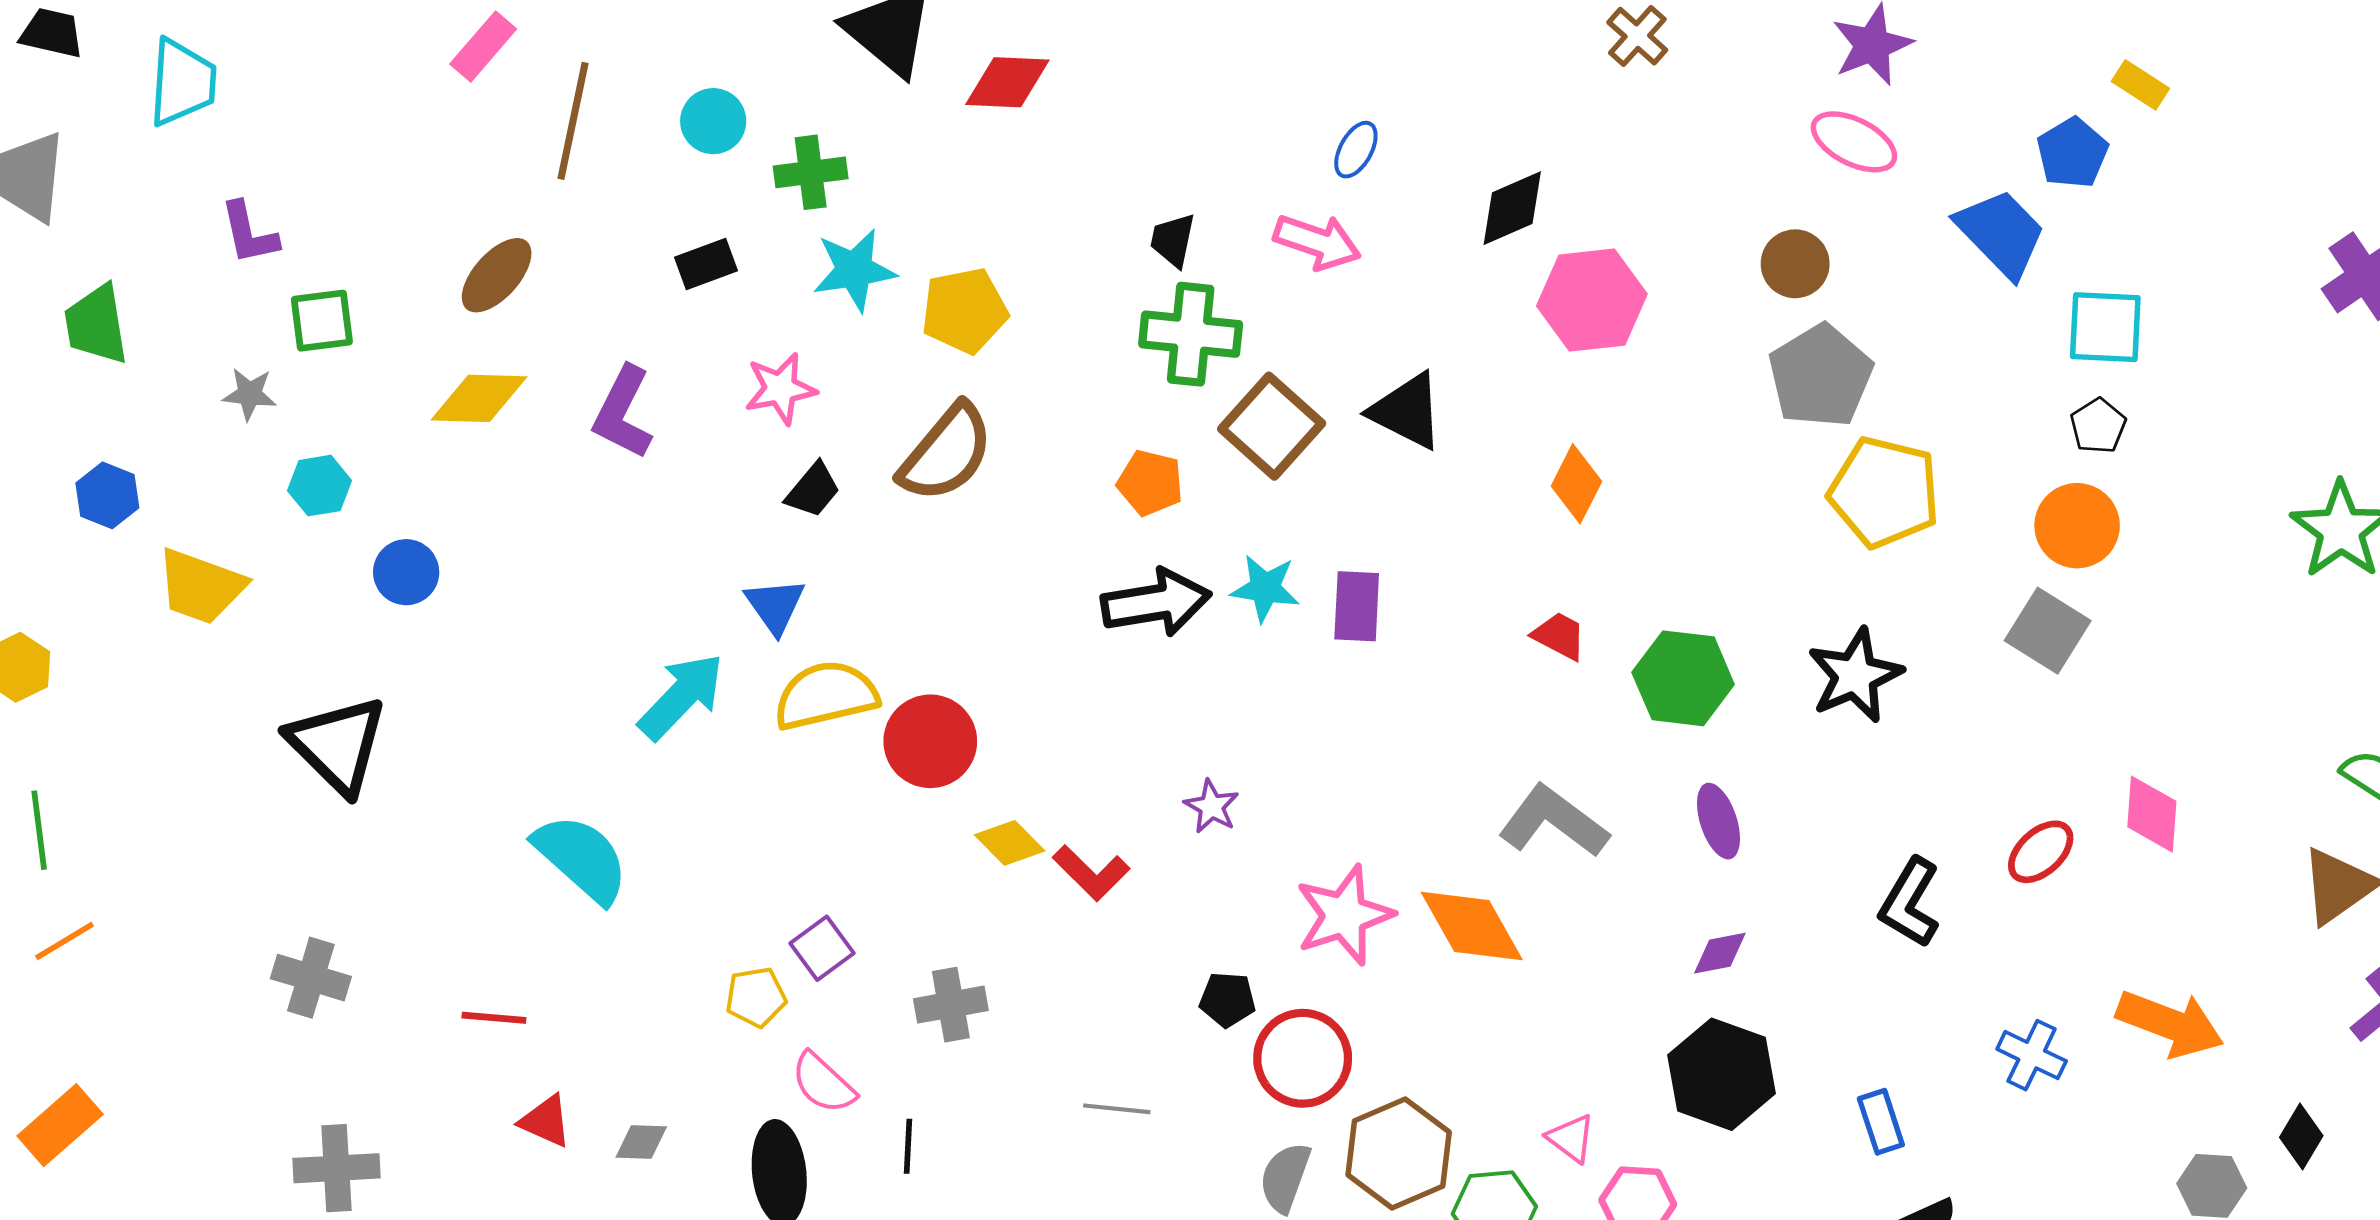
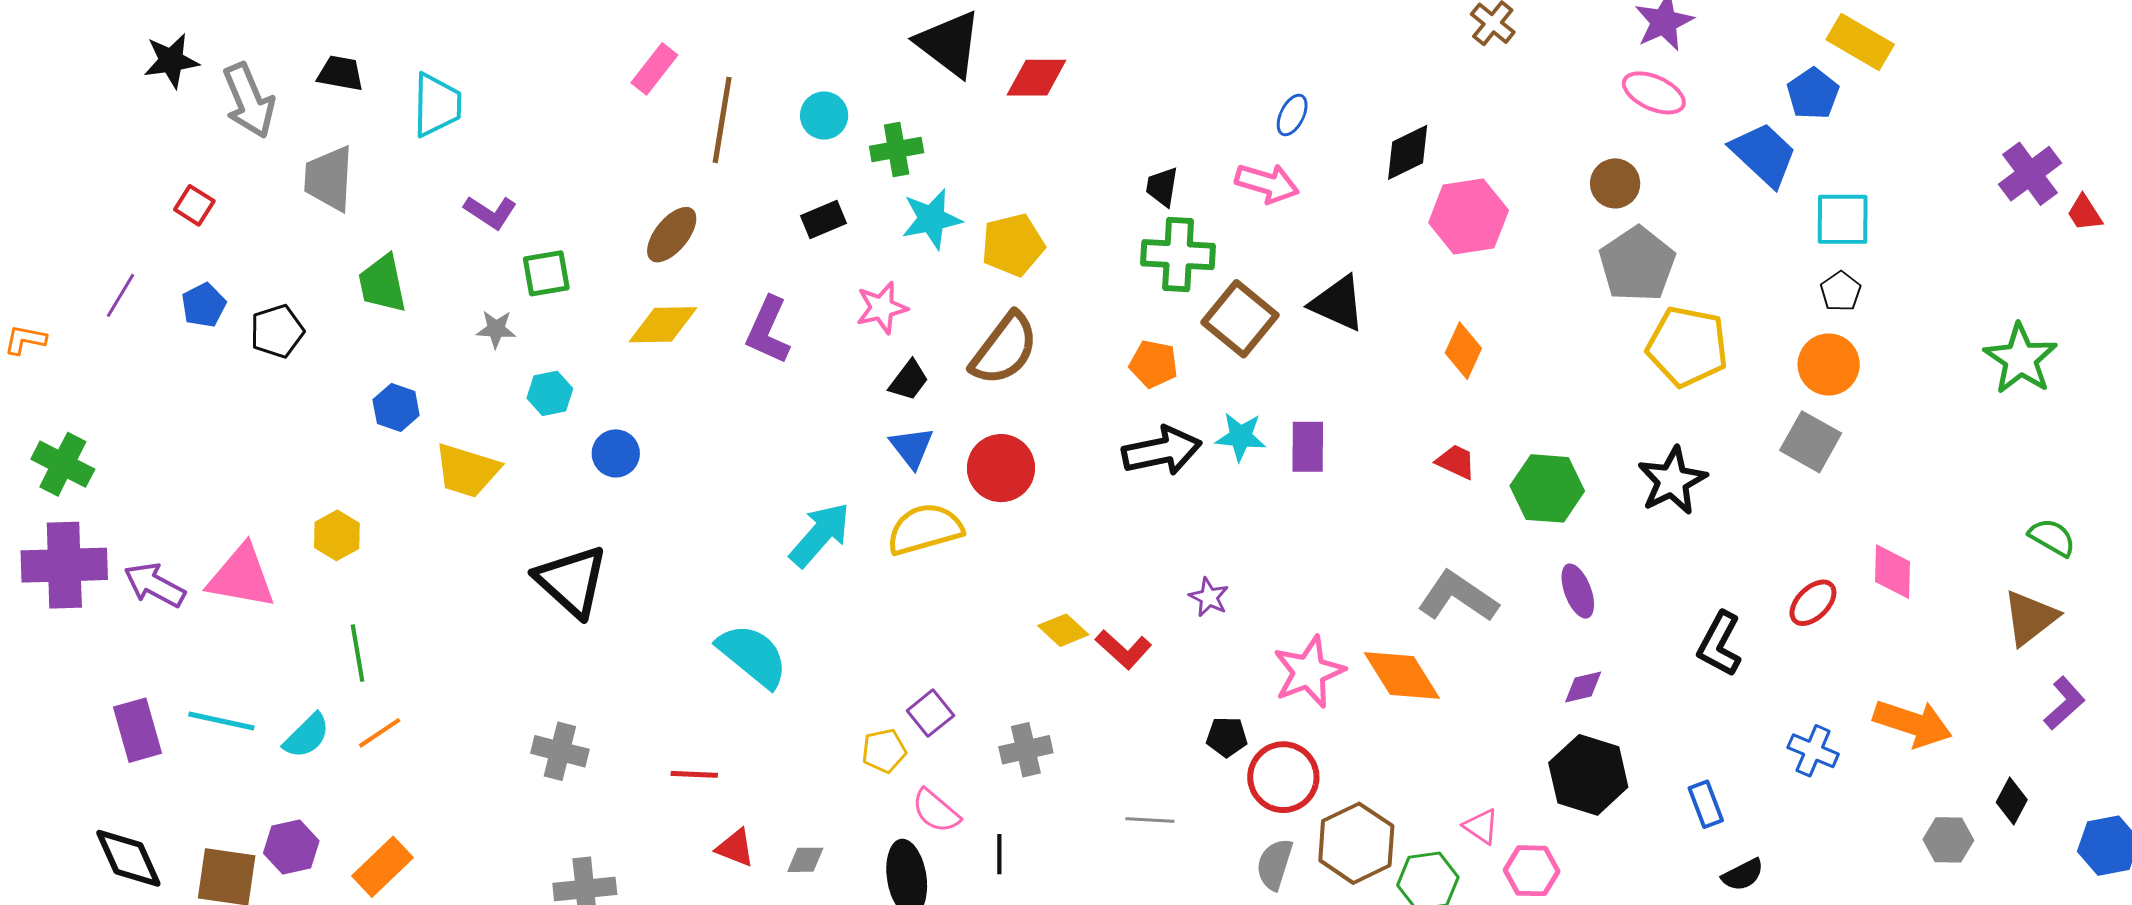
yellow rectangle: (2140, 85) -> (1860, 42), size x1.6
purple L-shape: (249, 233) -> (490, 212), turned -42
blue triangle: (775, 606) -> (912, 447), moved
red circle: (930, 741) -> (1001, 468), moved

